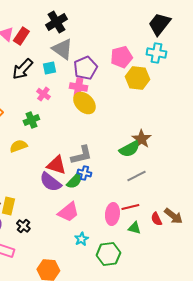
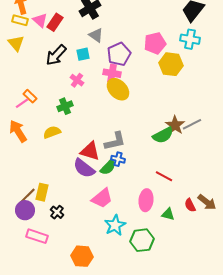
gray triangle: (62, 49) -> (96, 35), size x0.7
gray line: (136, 176) -> (192, 124), moved
red line: (130, 207) -> (164, 176), moved, turned 42
cyan star: (81, 239) -> (115, 225), size x1.5

